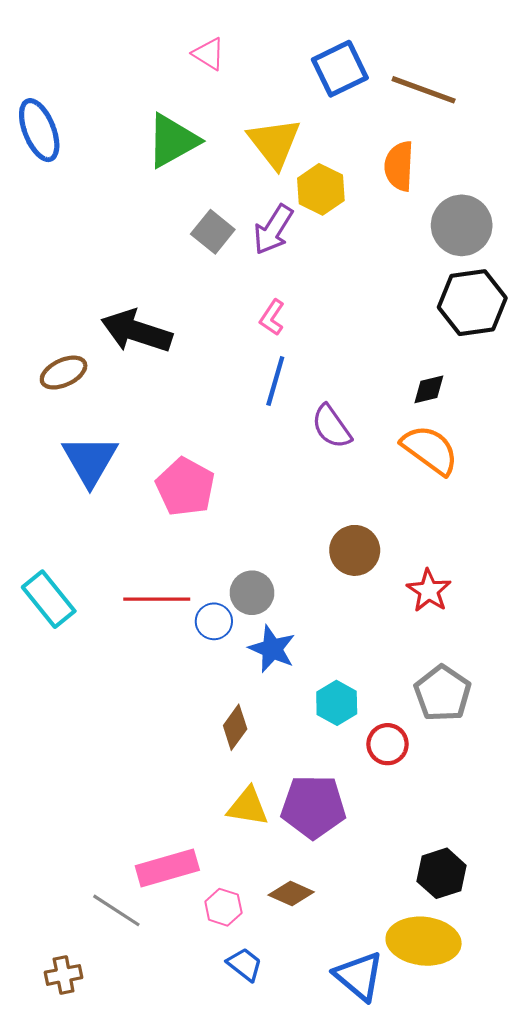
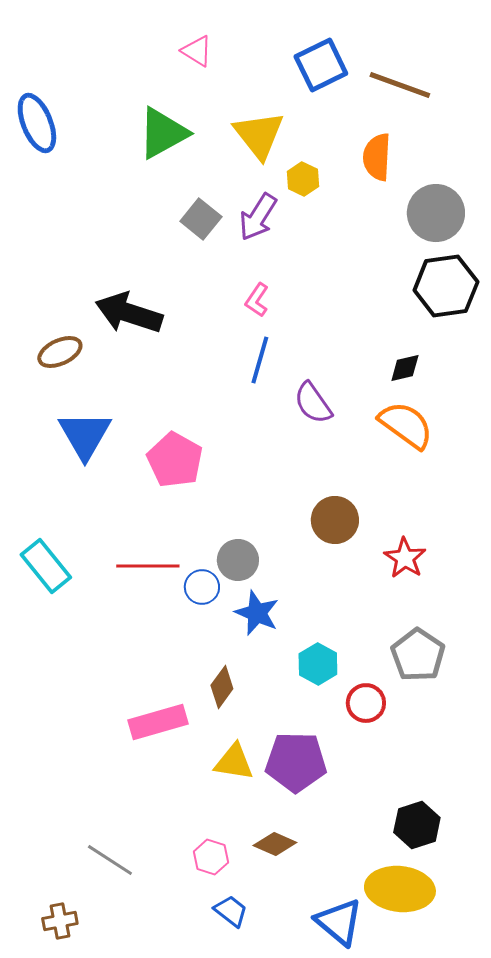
yellow hexagon: (321, 189) -> (303, 179), size x0.7
pink rectangle: (167, 868) -> (158, 722), moved

